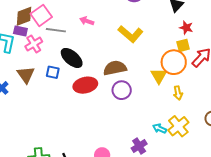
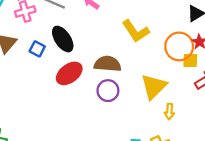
orange circle: (174, 62) -> (179, 46), moved
yellow triangle: (159, 76) -> (154, 87), size x1.4
red ellipse: (85, 85) -> (69, 73), turned -40

